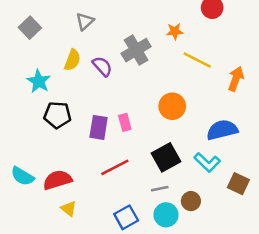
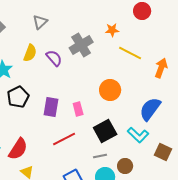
black pentagon: (57, 115) -> (18, 97), turned -30
pink rectangle: (125, 122) -> (78, 109), moved
blue semicircle: (222, 130) -> (150, 109), turned -40
red semicircle: (57, 180) -> (18, 149), turned 140

